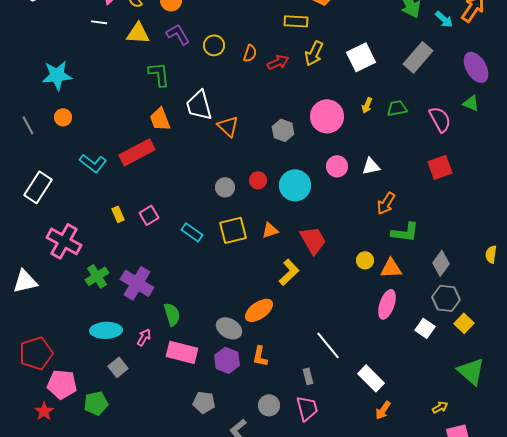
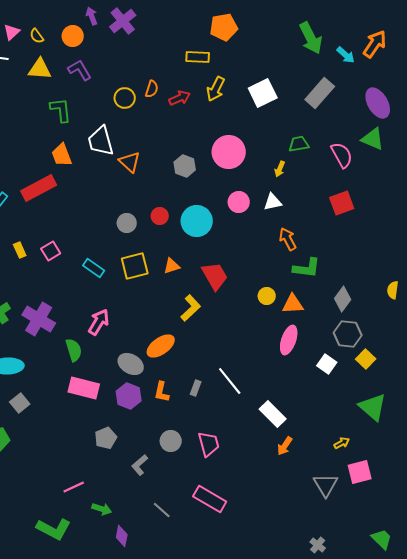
yellow circle: (214, 45) -> (125, 98), moved
green triangle: (471, 103) -> (373, 139), size x1.4
yellow arrow: (367, 105) -> (280, 169), moved
orange arrow: (386, 203) -> (288, 239), turned 120
pink arrow: (144, 337) -> (99, 322), moved, size x1.5
gray rectangle: (308, 376) -> (196, 388), moved, turned 35
gray pentagon: (204, 402) -> (106, 438), turned -30

